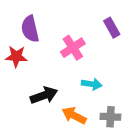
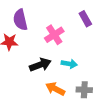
black arrow: (44, 95) -> (40, 65), moved

